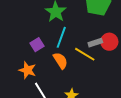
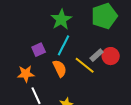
gray rectangle: (95, 43) -> (97, 55), turned -32
orange star: (27, 70) -> (26, 74), turned -30

